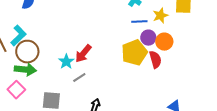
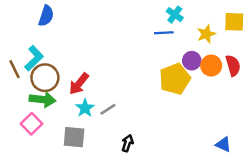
blue line: (139, 22) -> (164, 33), moved
red arrow: (83, 54) -> (79, 84), moved
red semicircle: (155, 60) -> (233, 66), moved
cyan star: (66, 62) -> (85, 108), moved

